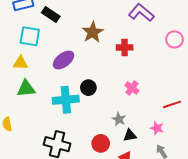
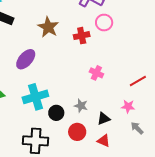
pink circle: (175, 39) -> (104, 23), moved
black circle: (88, 88) -> (56, 113), moved
gray star: (119, 119) -> (81, 106), moved

